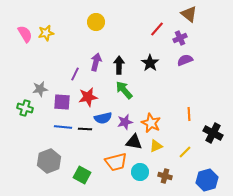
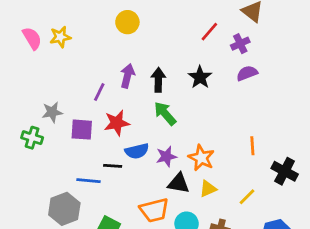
blue line: (63, 127) -> (88, 181), moved

